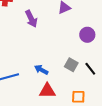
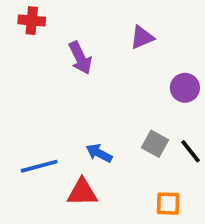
red triangle: (47, 91) -> (82, 192), moved

